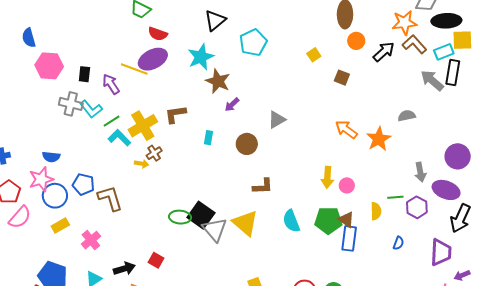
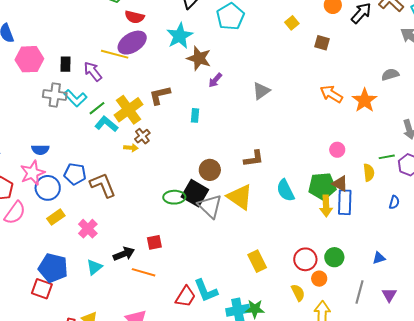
brown circle: (247, 144) -> (210, 170), moved
yellow arrow: (327, 177) -> (326, 206), moved
red square: (156, 260) -> (154, 242), turned -35

